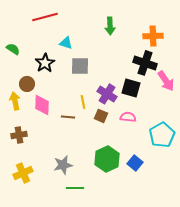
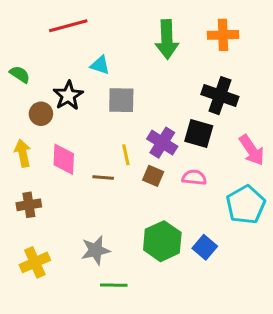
green arrow: (110, 26) -> (167, 39), size x1.4
orange cross: (153, 36) -> (223, 35), moved
pink arrow: (166, 81) -> (252, 150), moved
brown circle: (27, 84) -> (41, 114), moved

